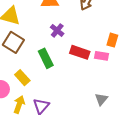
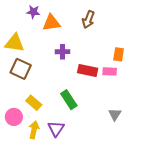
purple cross: (57, 30) -> (63, 52), turned -32
green rectangle: (46, 58) -> (69, 100), moved

